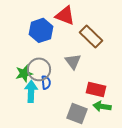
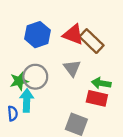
red triangle: (65, 15) -> (73, 35), moved
blue semicircle: (46, 82) -> (13, 113), moved
green arrow: (102, 106) -> (101, 83), moved

